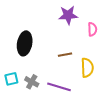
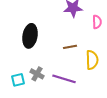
cyan square: (11, 79) -> (18, 80), moved

